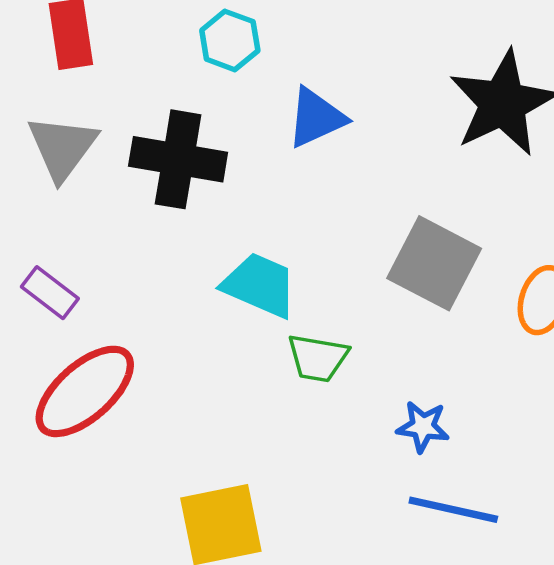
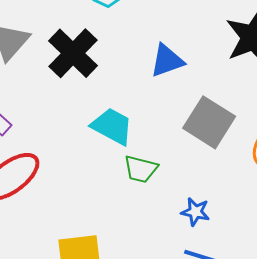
blue triangle: (316, 118) -> (167, 61), moved
black cross: (178, 159) -> (73, 53), turned 30

